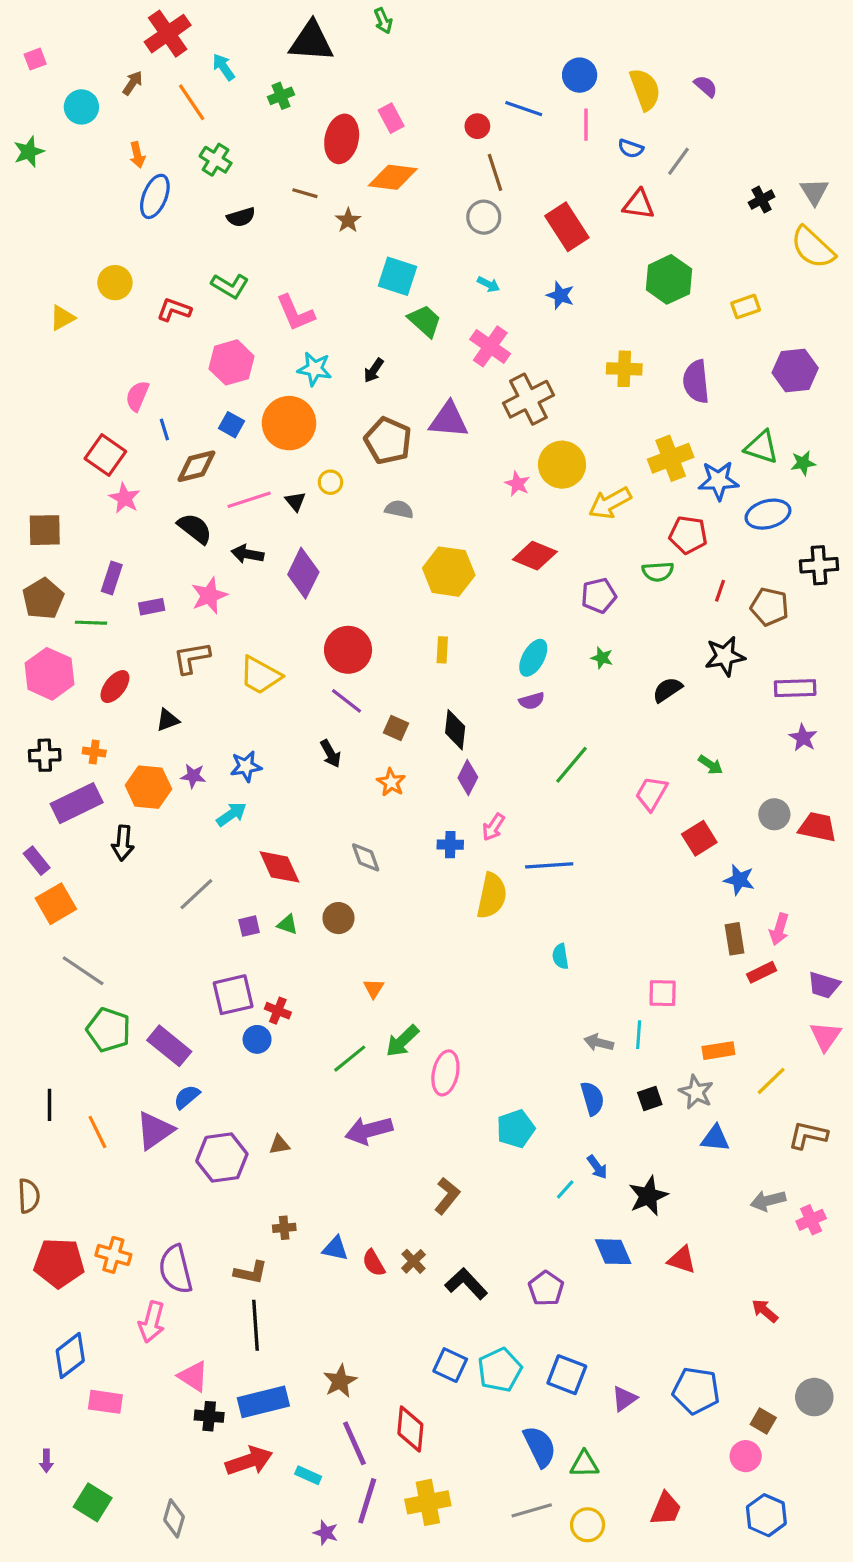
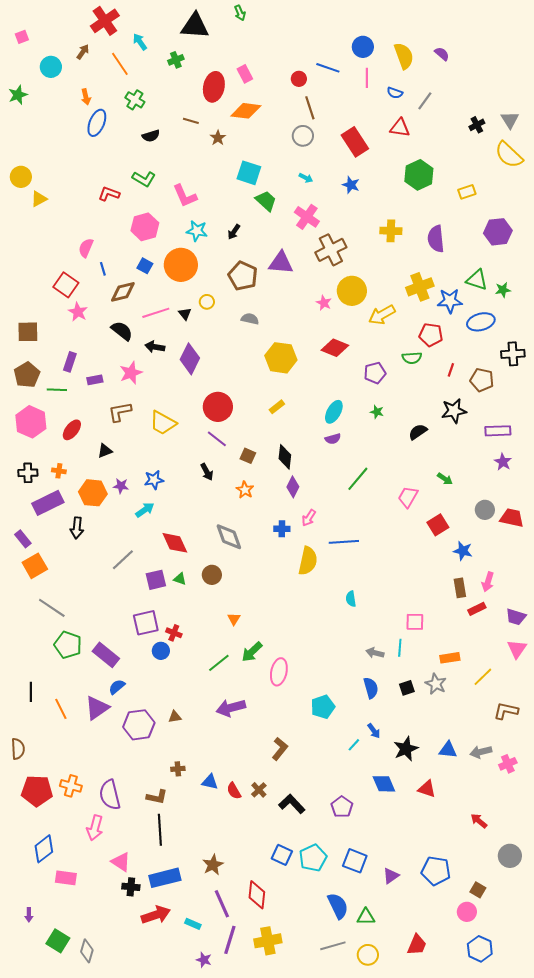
yellow circle: (115, 283) -> (21, 177), moved
yellow rectangle: (442, 650) -> (277, 407), turned 49
gray diamond: (366, 857) -> (229, 537), size x1.4
purple square: (249, 926) -> (156, 580), size x1.5
blue triangle: (715, 1138) -> (448, 750), moved
gray circle: (814, 1397) -> (510, 856), moved
gray diamond: (174, 1518) -> (87, 951), moved

